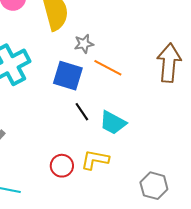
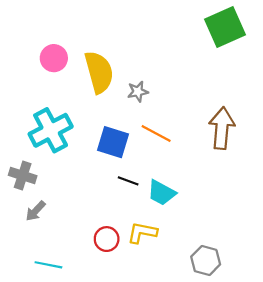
gray star: (84, 44) -> (138, 92), moved
black line: (82, 112) -> (128, 181), turned -36

